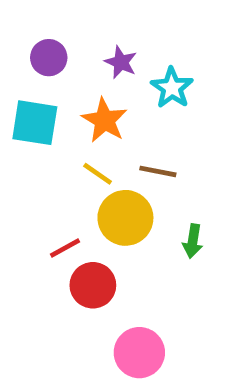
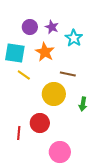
purple circle: (49, 58) -> (30, 27), moved
yellow line: (98, 174) -> (24, 75), moved
red line: (65, 248) -> (19, 133), moved, turned -56

